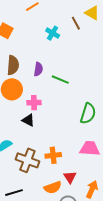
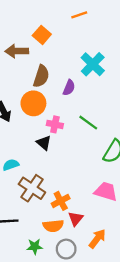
cyan cross: (53, 33) -> (93, 64), moved, size x1.5
green line: (60, 80) -> (88, 123), moved
orange cross: (53, 155) -> (61, 201), moved, turned -35

